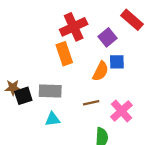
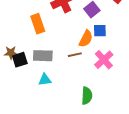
orange rectangle: (64, 54) -> (38, 24), moved
brown line: (91, 103) -> (75, 55), moved
pink cross: (121, 111) -> (104, 60), moved

